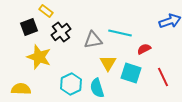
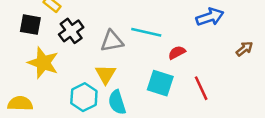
black square: (29, 27) -> (30, 25), turned 30
yellow triangle: (108, 63) -> (106, 74), moved

